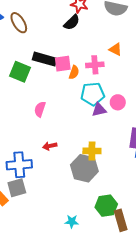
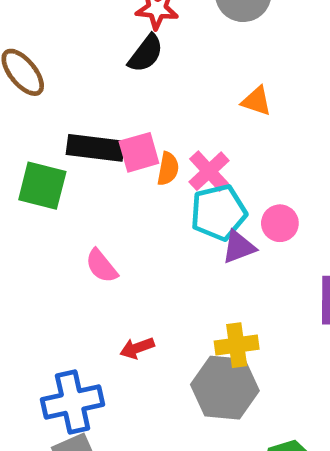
pink cross: (95, 65) -> (209, 171), moved, turned -30
pink semicircle: (40, 109) -> (101, 266), turned -49

